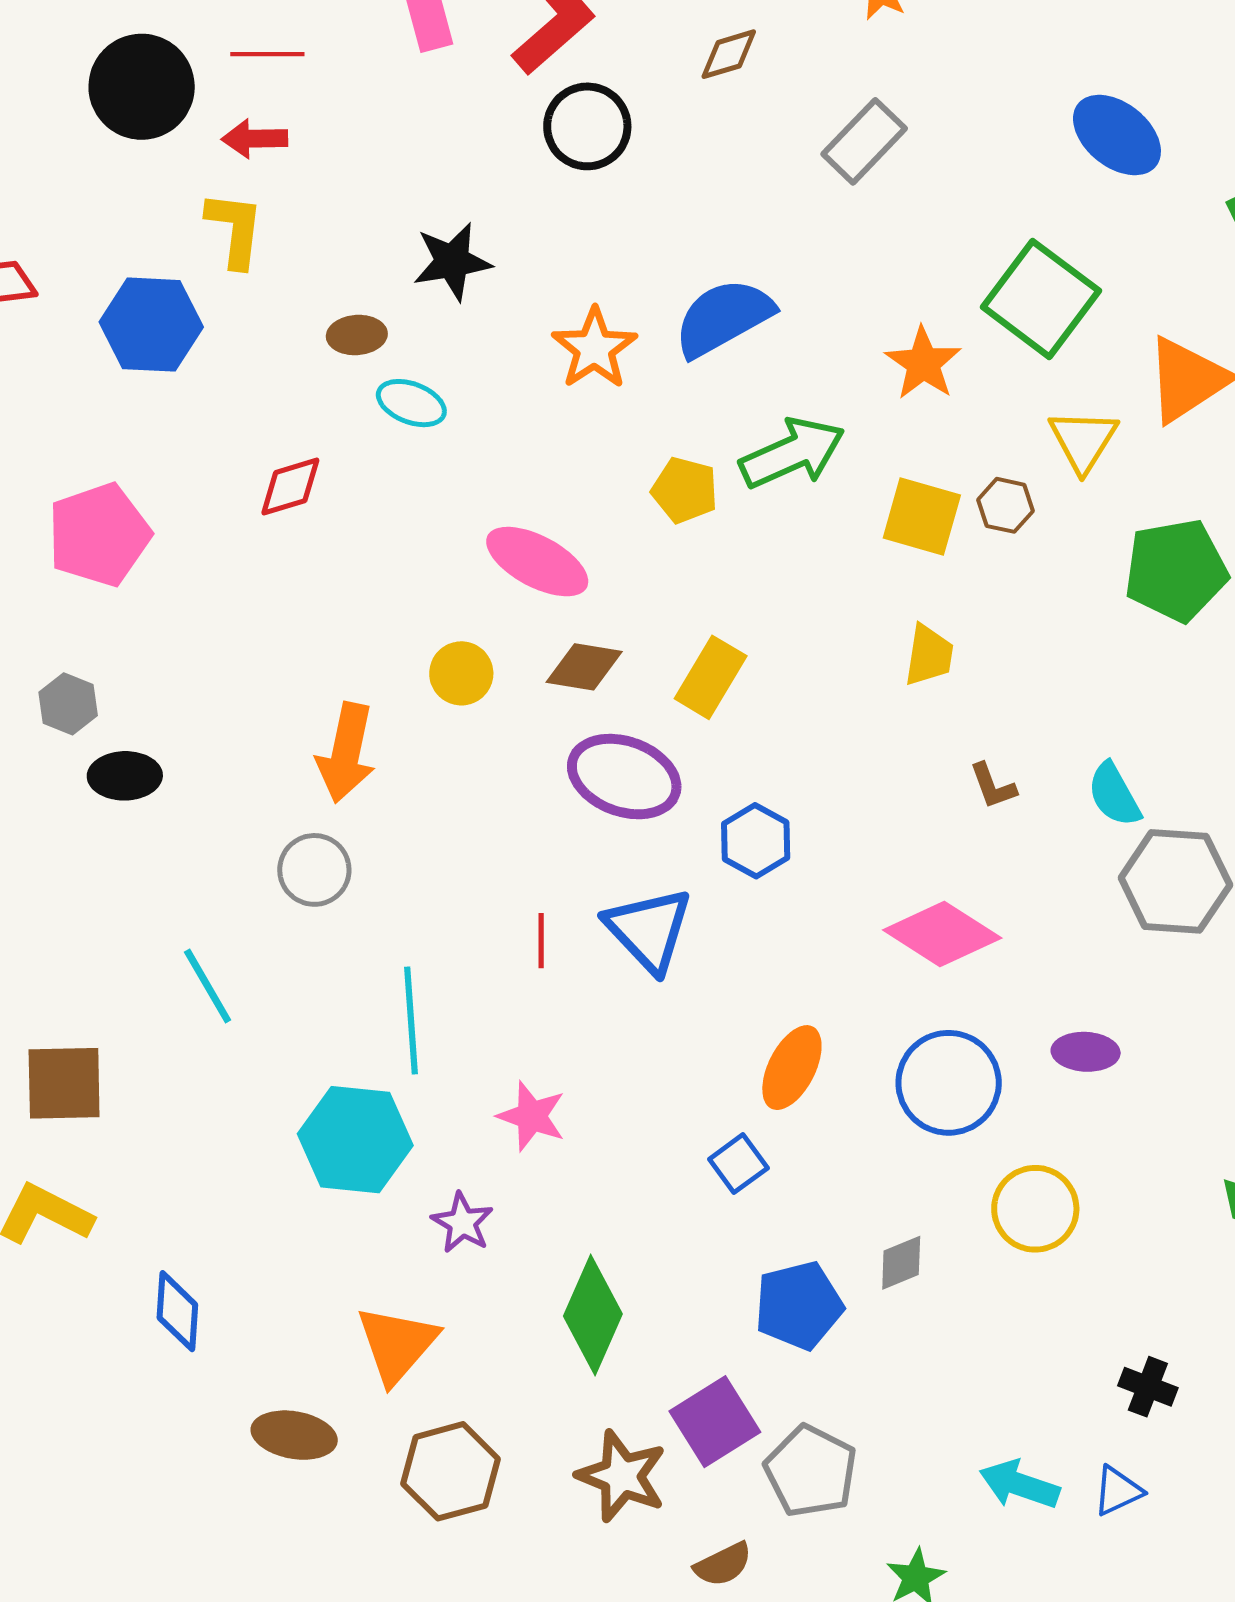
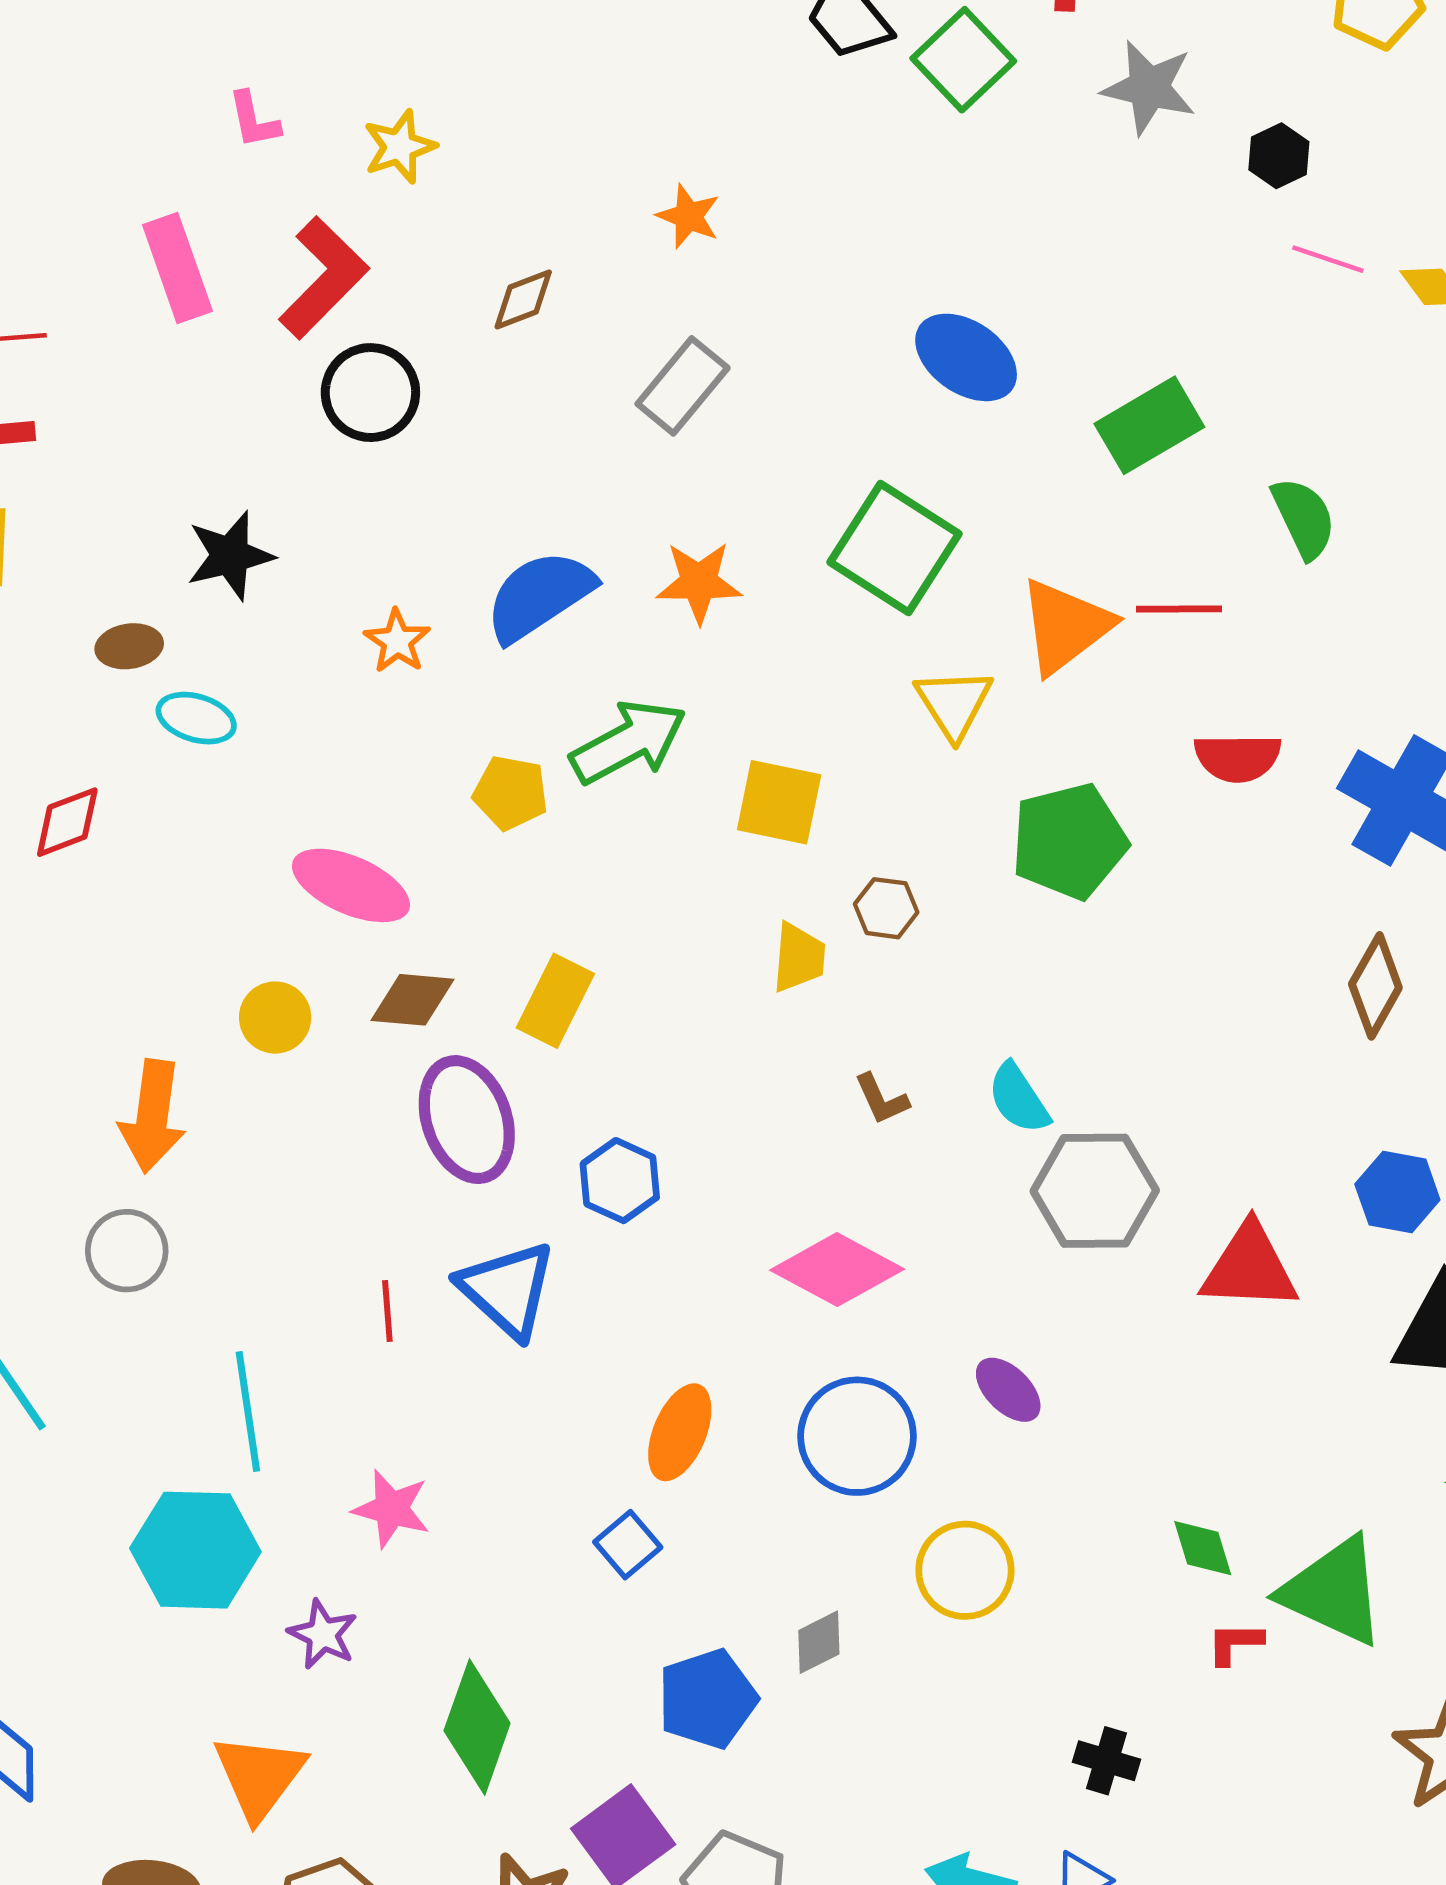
orange star: (594, 348) -> (397, 641), size x0.7
orange star: (923, 363) -> (699, 582), moved, turned -30
brown hexagon: (1005, 505) -> (886, 908), moved
purple ellipse: (624, 777) -> (467, 1120), turned 55
purple ellipse: (1086, 1052) -> (1008, 1390), turned 46

